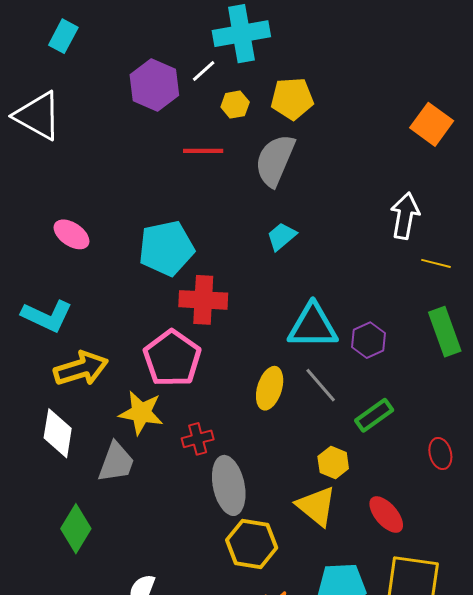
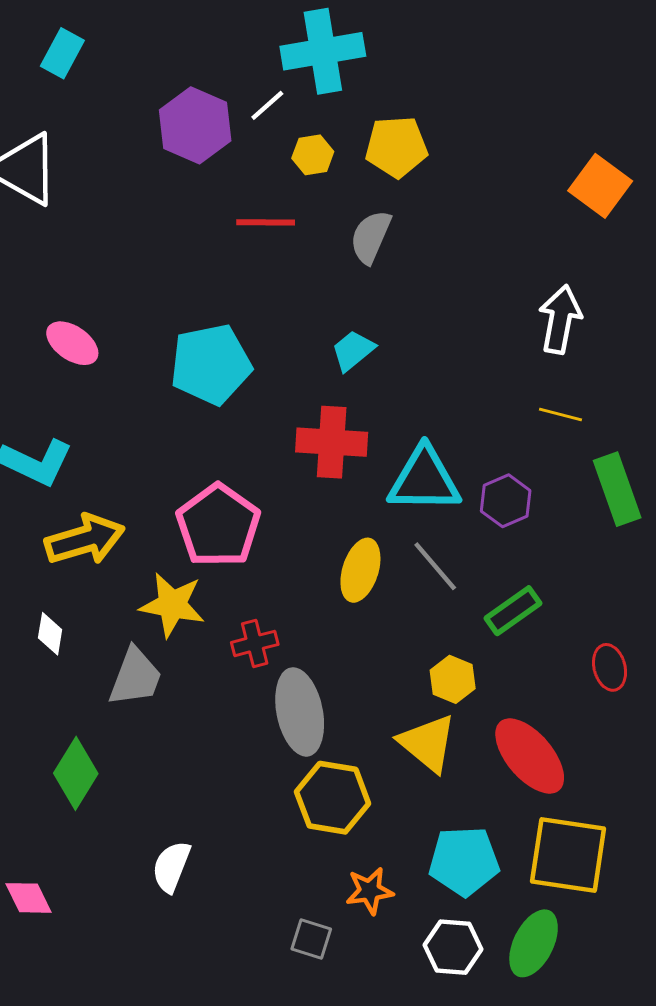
gray semicircle: (275, 160) -> (371, 237), size x0.7
cyan trapezoid: (282, 236) -> (353, 351), moved
yellow line: (436, 263) -> (561, 414), moved
red cross: (203, 300) -> (332, 442), moved
white diamond: (58, 433) -> (50, 634), size x0.6
red ellipse: (386, 514) -> (530, 756), size x1.4

